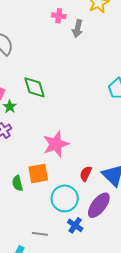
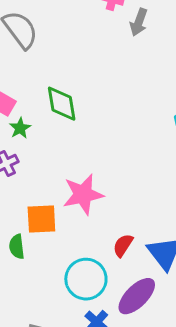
orange square: (38, 174) -> (41, 219), moved

